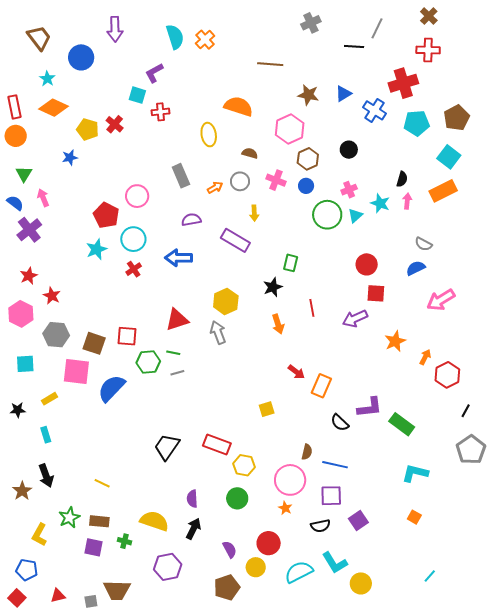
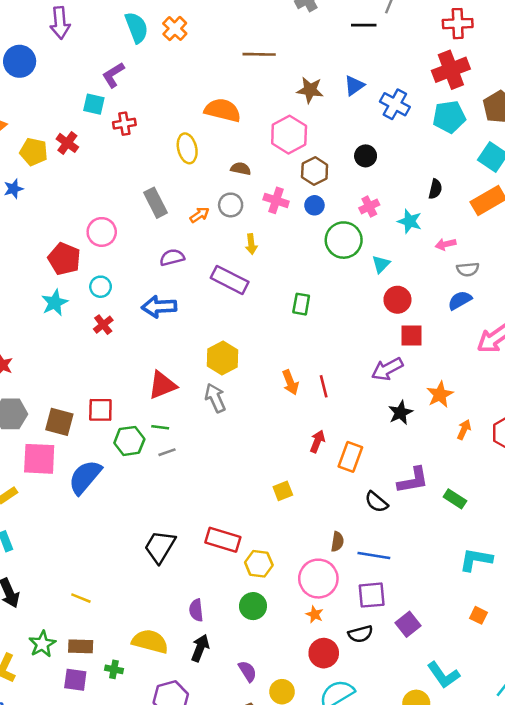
red cross: (403, 83) -> (451, 70), moved
pink arrow: (407, 201) -> (446, 244), moved, turned -105
cyan triangle: (355, 216) -> (381, 264), moved
cyan circle: (133, 239) -> (101, 287), size x0.7
gray semicircle: (423, 244) -> (468, 269), turned -30
black star: (273, 287) -> (400, 413), moved
red line: (312, 308) -> (324, 386), moved
orange arrow: (425, 357) -> (464, 430), moved
red arrow: (296, 372) -> (317, 441), turned -102
green rectangle: (402, 424) -> (455, 499), size x0.7
red circle: (269, 543) -> (324, 653), moved
cyan L-shape: (335, 563) -> (443, 675), moved

